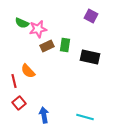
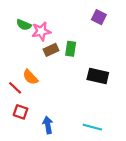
black rectangle: (90, 57) -> (98, 76), moved
red line: (14, 81) -> (15, 88), turned -32
red square: (19, 103) -> (21, 112), turned -32

